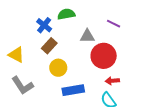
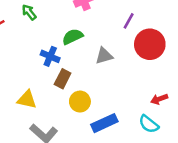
purple line: (114, 24) -> (129, 21), moved, turned -72
red circle: (104, 56) -> (150, 44), moved
red arrow: (112, 81) -> (159, 99), moved

